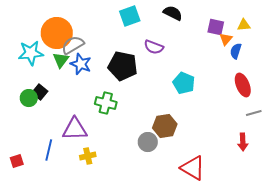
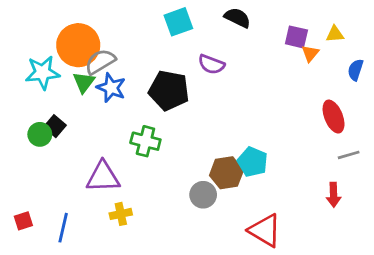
blue semicircle: (236, 51) -> (355, 70), moved
cyan pentagon: (184, 83) -> (253, 162), moved
blue line: (49, 150) -> (63, 228), moved

